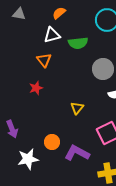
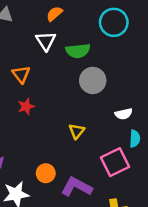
white triangle: (52, 35) -> (46, 41), turned -48
orange triangle: (44, 60) -> (21, 74), moved
gray circle: (103, 69) -> (93, 80), moved

